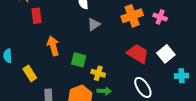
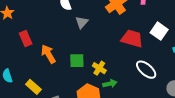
red rectangle: (36, 16) -> (26, 38), moved
yellow cross: (98, 73) -> (99, 68), turned 32

